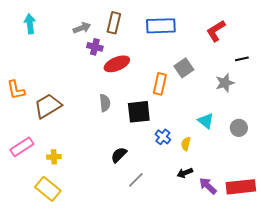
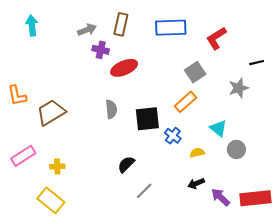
red L-shape: (216, 31) -> (216, 38), moved
orange rectangle: (160, 84) -> (186, 102), moved, turned 35
gray circle: (239, 128) -> (236, 149), moved
blue cross: (163, 137) -> (173, 136), moved
yellow semicircle: (186, 144) -> (197, 153), turned 64

